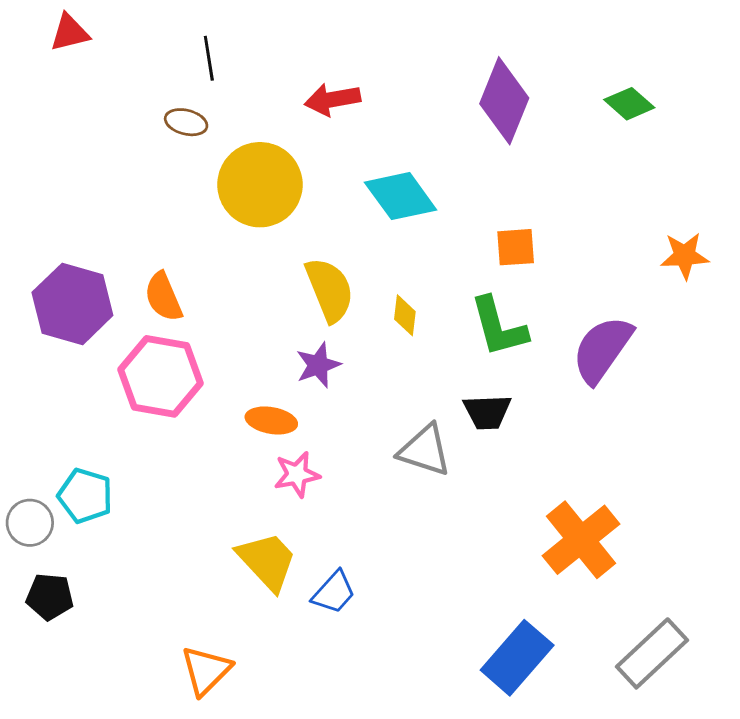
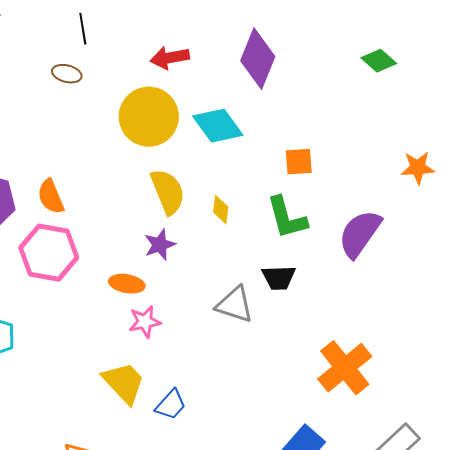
purple diamond: (504, 101) -> (258, 59), moved
yellow circle: (260, 185) -> (149, 117), moved

